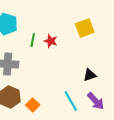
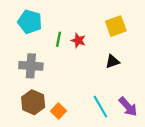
black triangle: (90, 75) -> (113, 61), moved

